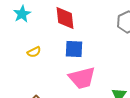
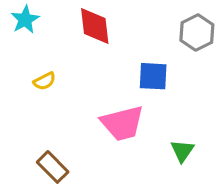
blue square: (74, 49) -> (153, 76), moved

